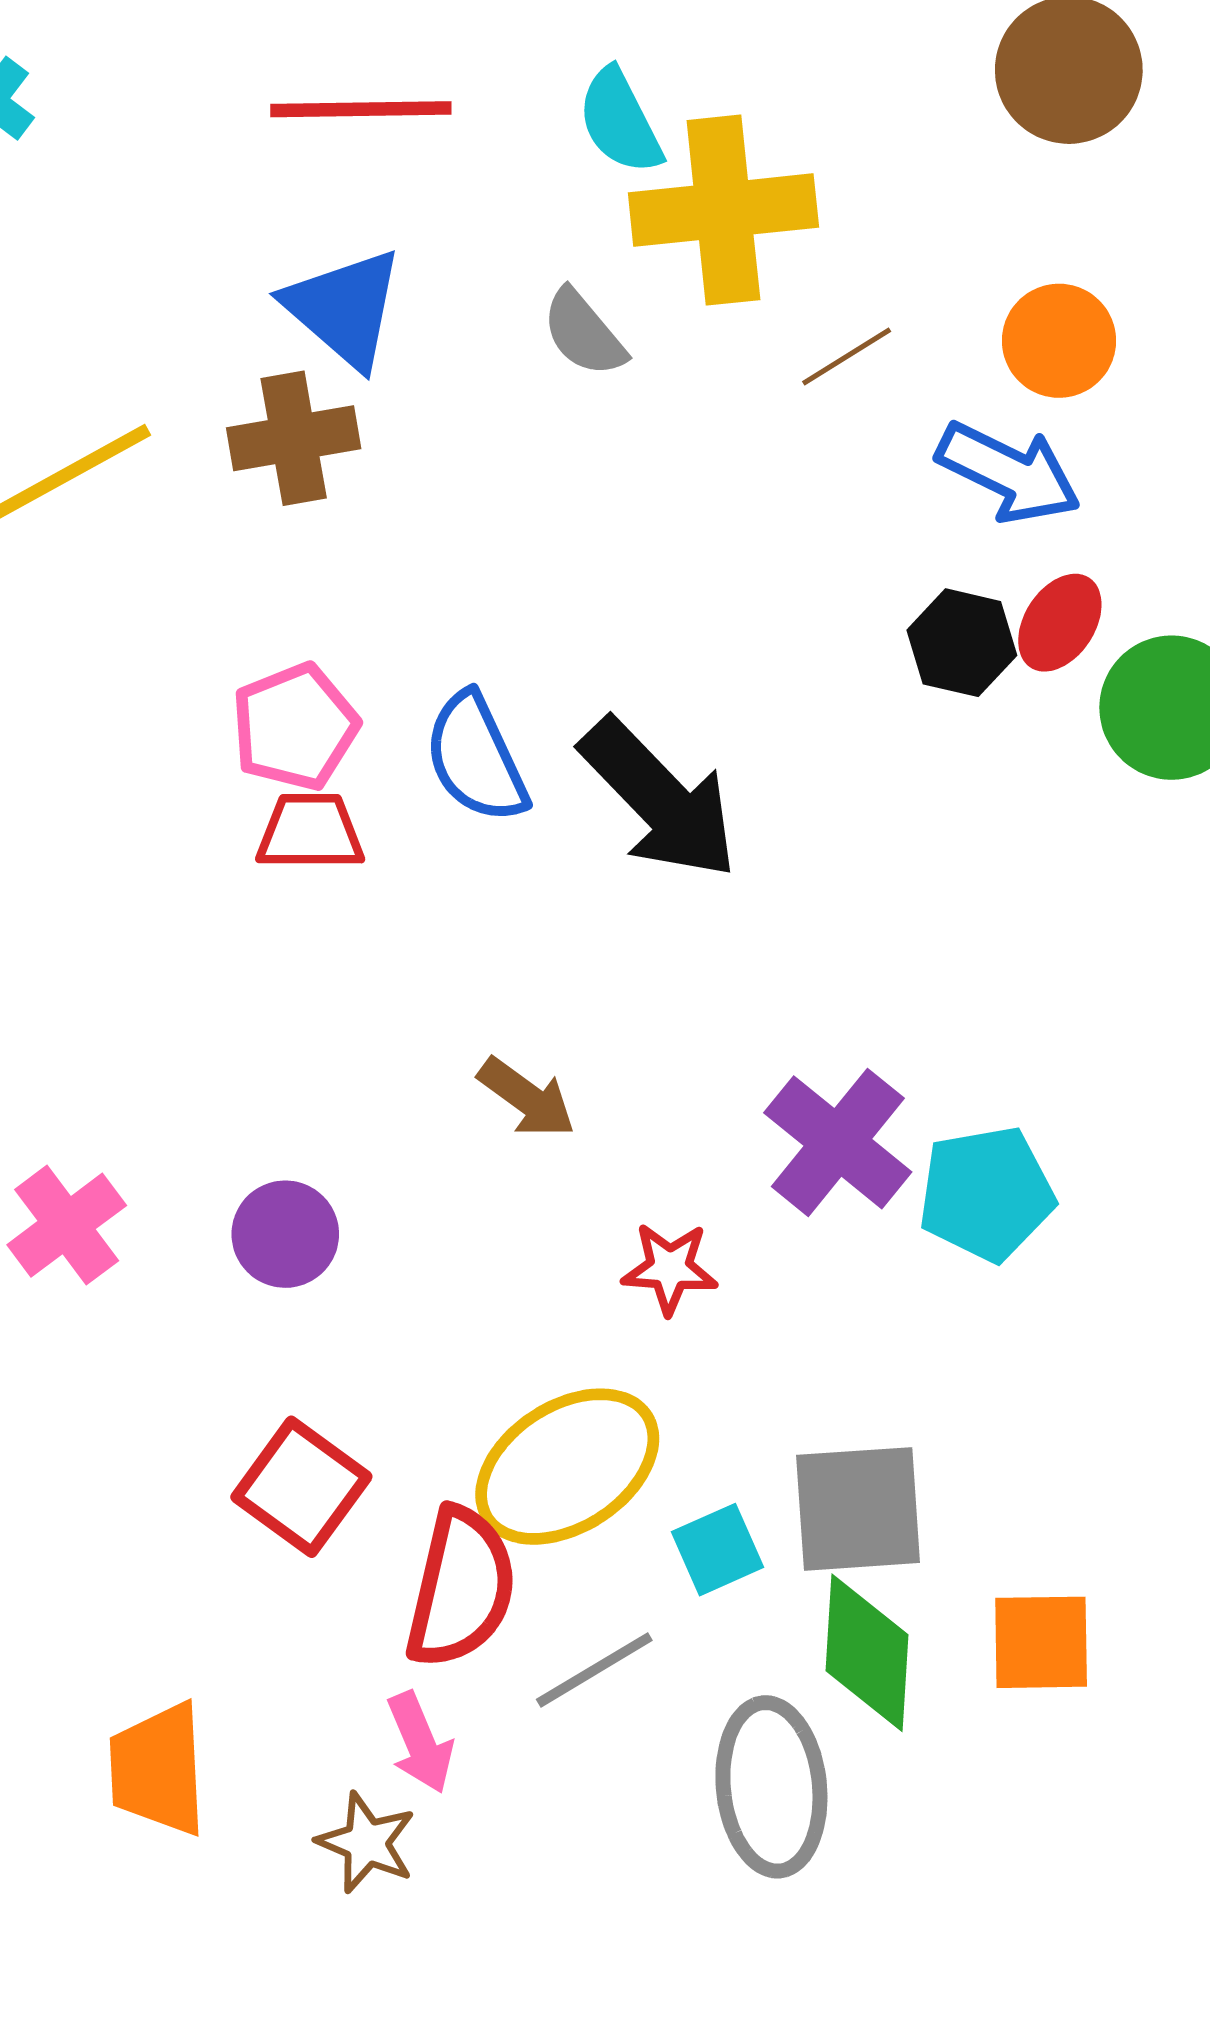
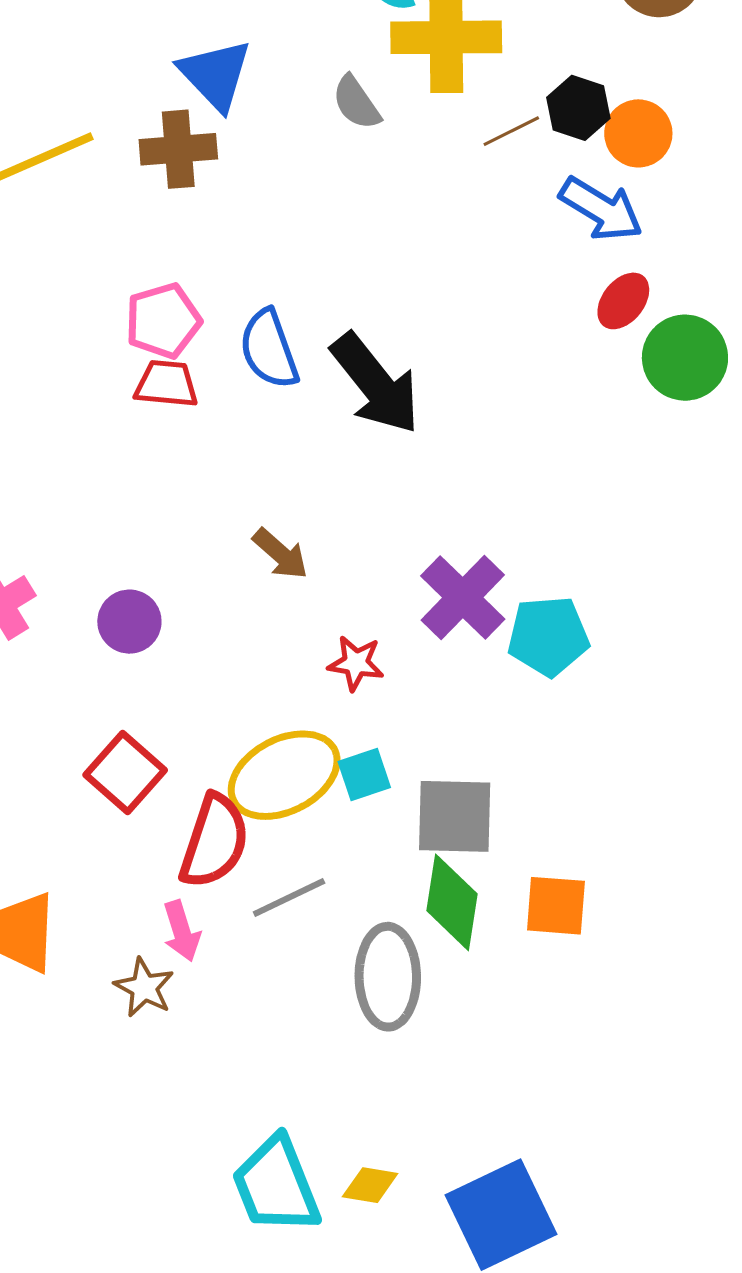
black hexagon: (962, 643) -> (578, 108), moved
cyan square: (717, 1550) -> (364, 775), moved

